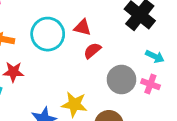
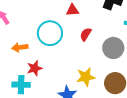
red triangle: (82, 27) -> (72, 10), moved

